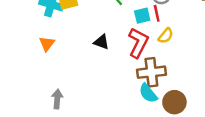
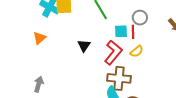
black triangle: (102, 42) -> (84, 46), turned 32

